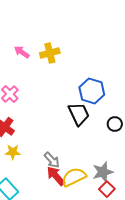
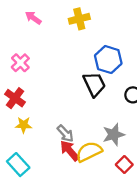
yellow cross: (50, 53) -> (79, 19), moved
gray star: (103, 172) -> (114, 135), moved

